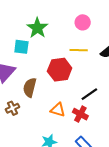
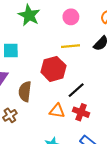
green star: (37, 28) -> (29, 15), moved
black line: (89, 94) -> (76, 90), moved

